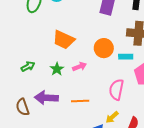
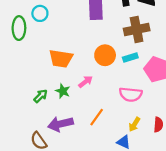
green arrow: (28, 66) -> (41, 96), moved
pink semicircle: (116, 90) -> (131, 94), turned -80
orange line: (80, 101) -> (97, 117), turned -36

